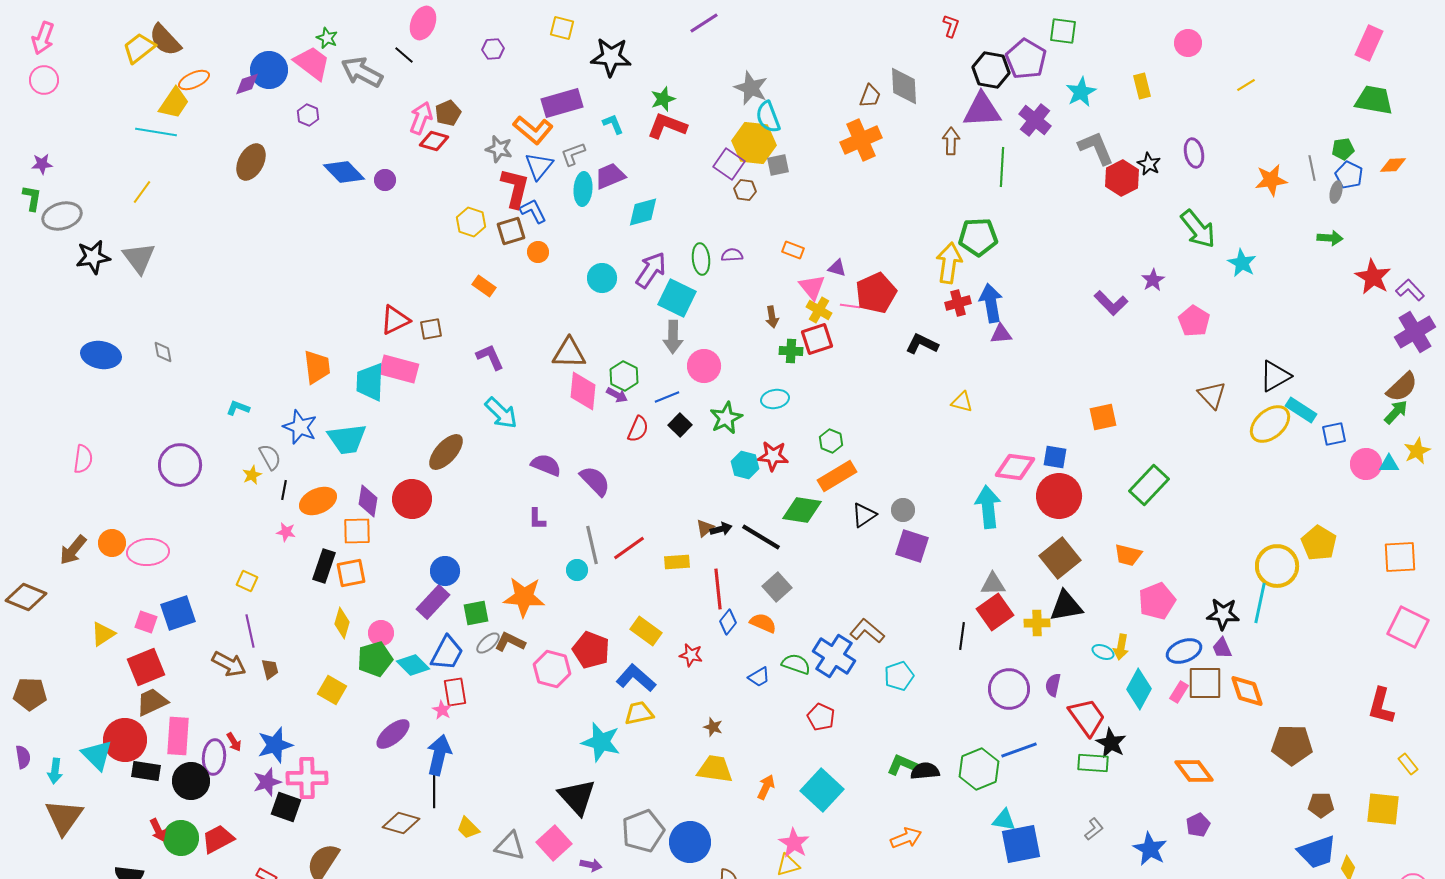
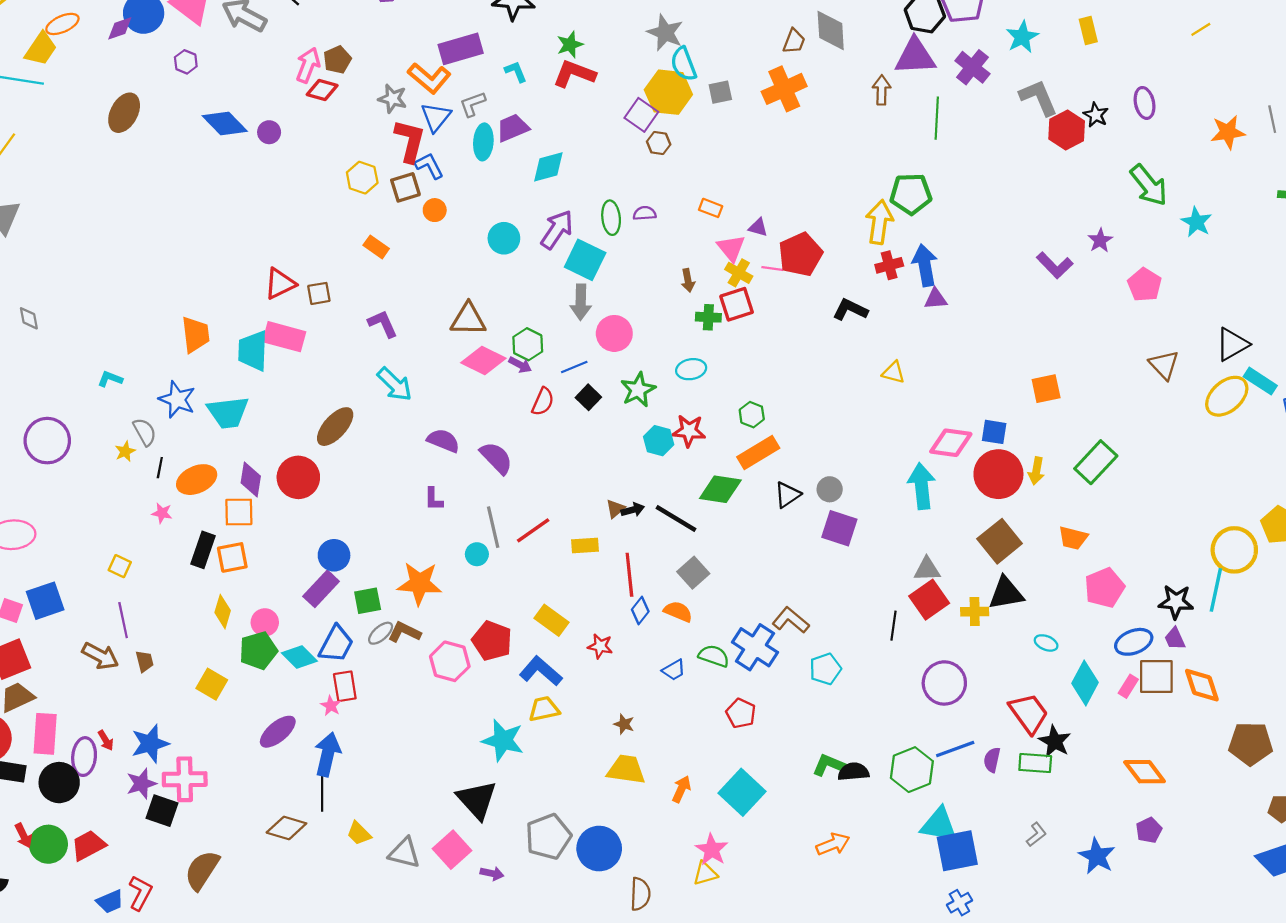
gray square: (778, 165) -> (720, 92), moved
pink diamond: (583, 391) -> (483, 361), turned -69
yellow arrow: (1121, 647) -> (1036, 471), moved
purple semicircle: (1053, 685) -> (992, 760), moved
cyan triangle: (1004, 820) -> (939, 825), size x1.5

